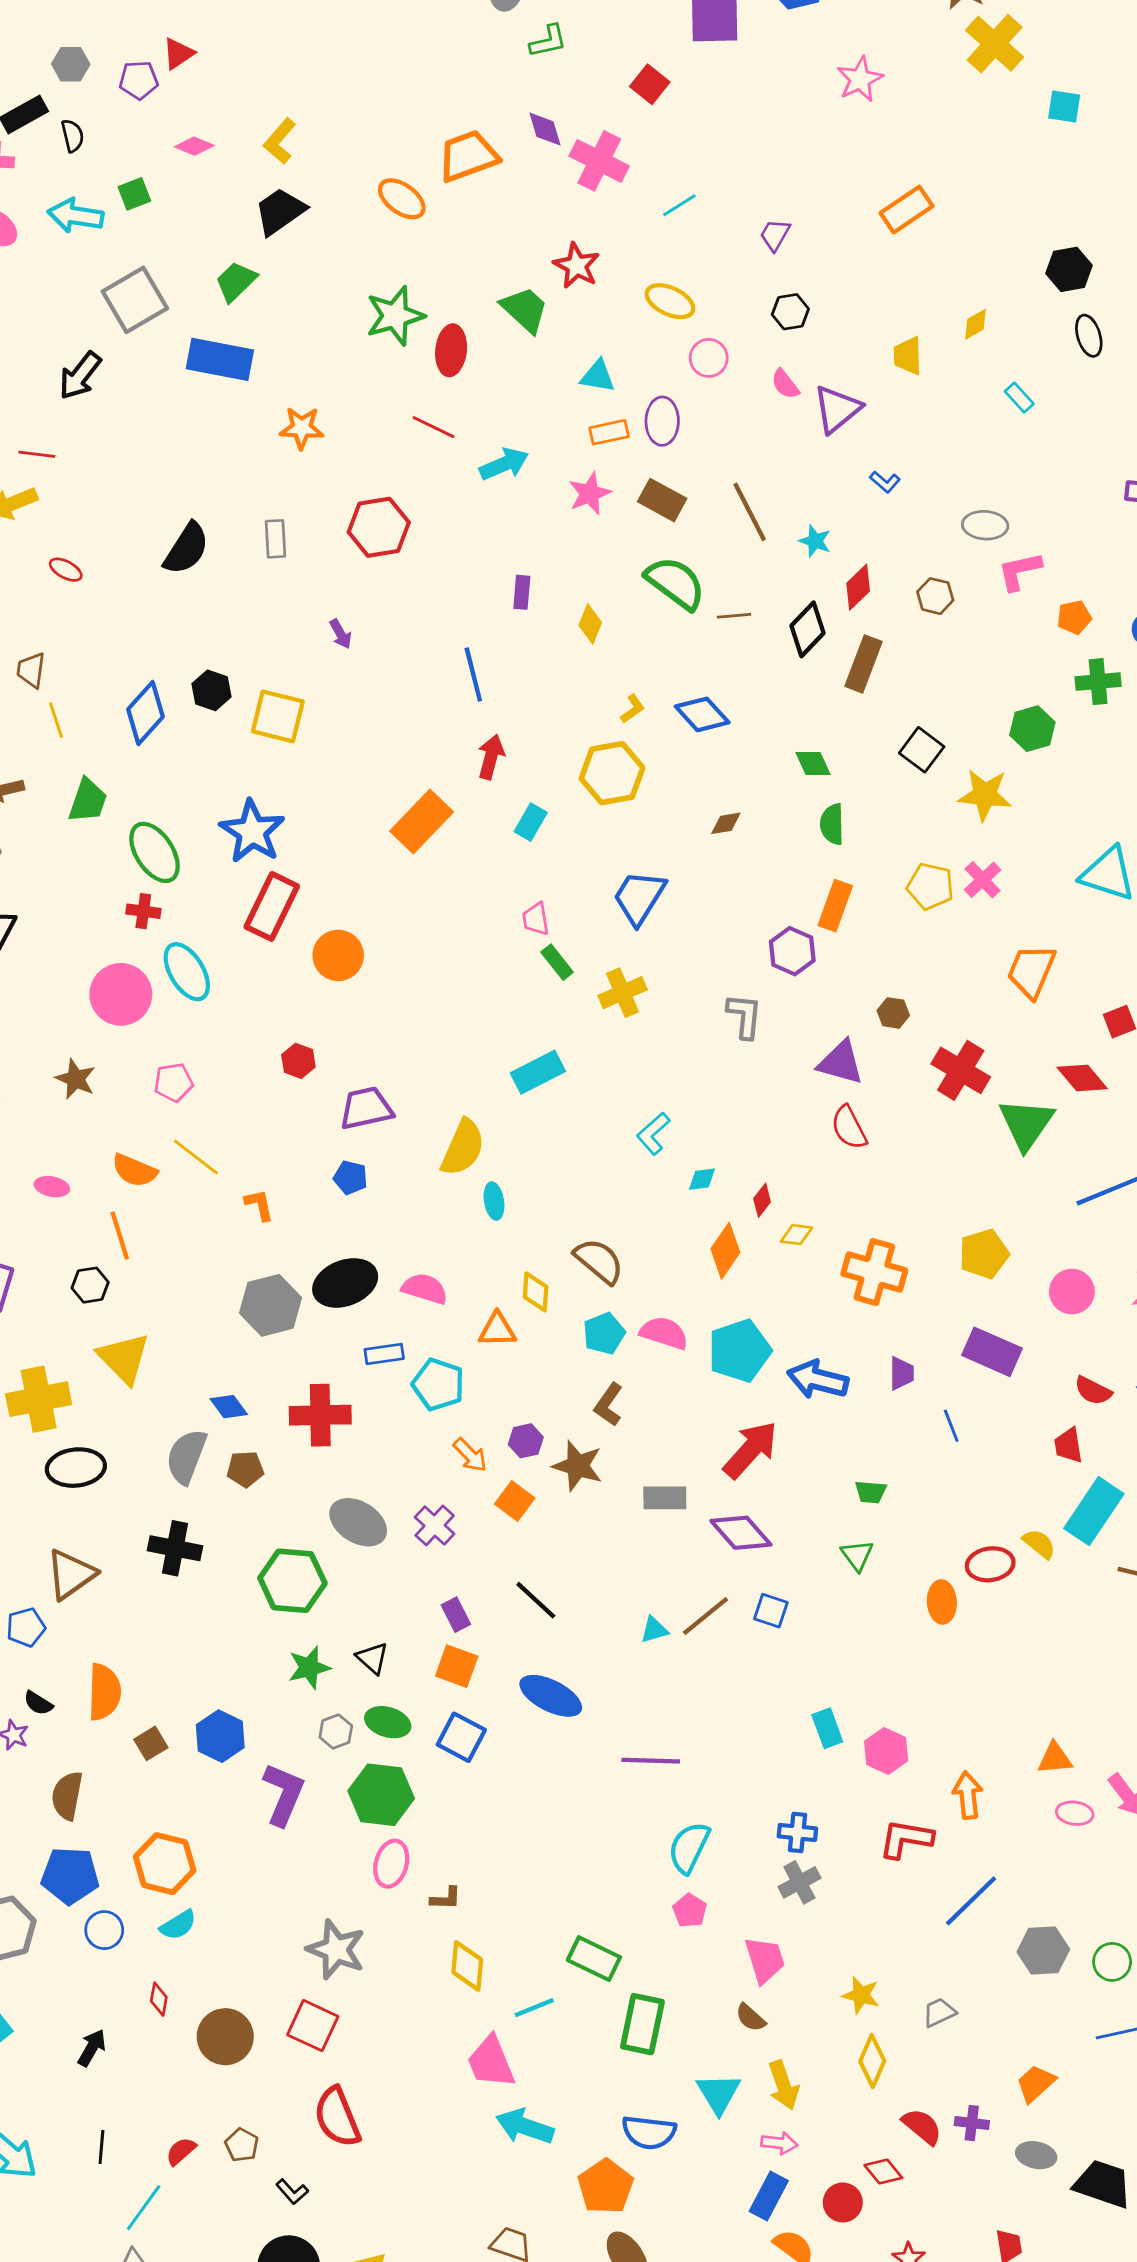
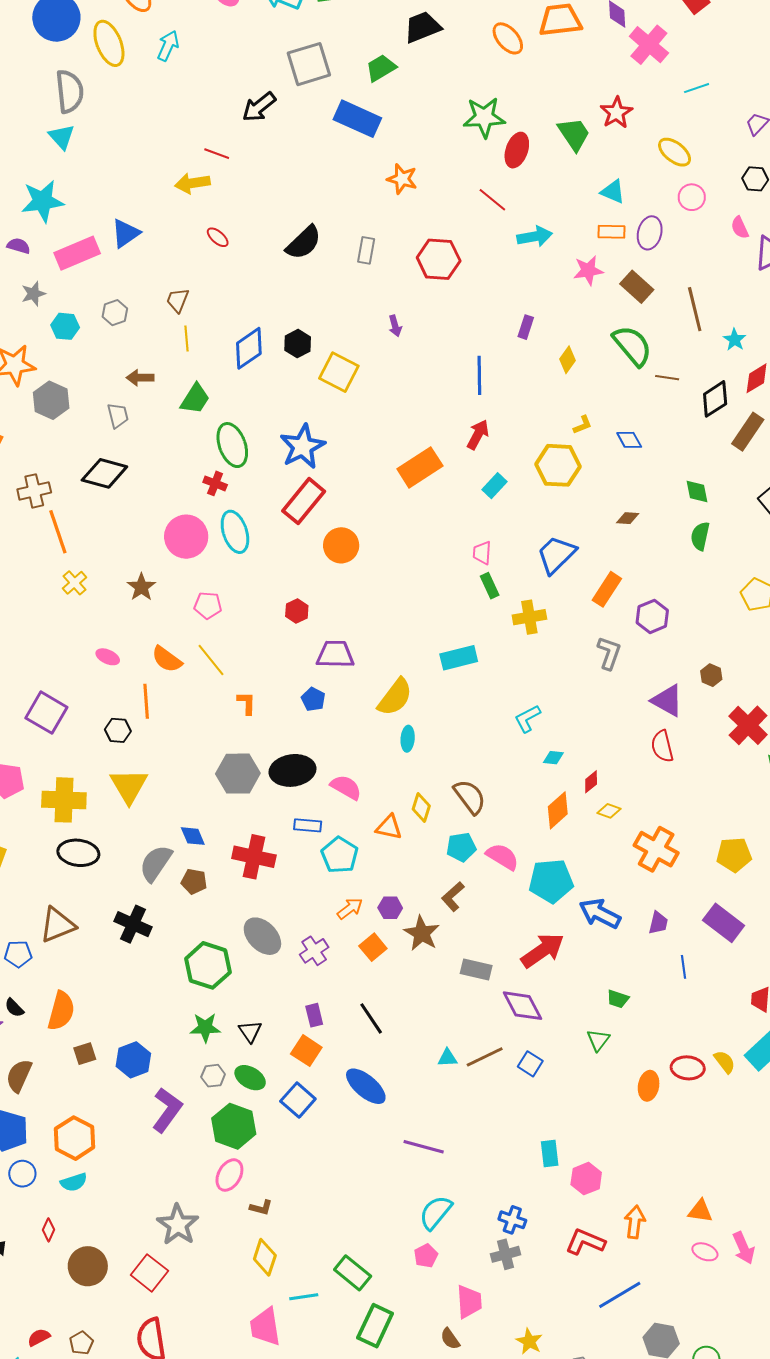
blue diamond: (702, 714) -> (629, 440), size x0.7
orange rectangle: (835, 906) -> (607, 589), moved
orange arrow: (470, 1455) -> (350, 908), turned -96

